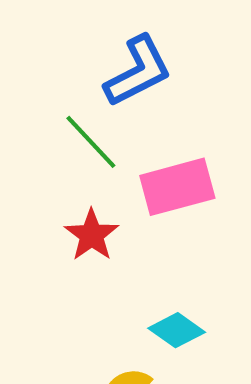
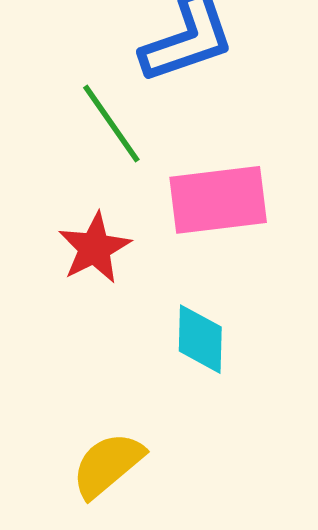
cyan diamond: (177, 330) -> (200, 339), moved, turned 48

